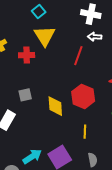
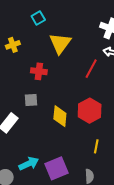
cyan square: (39, 12) -> (38, 18), moved
red cross: (27, 55) -> (39, 71), moved
yellow line: (85, 132) -> (96, 146), moved

